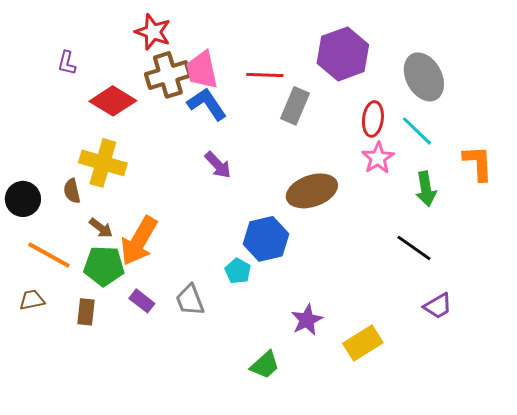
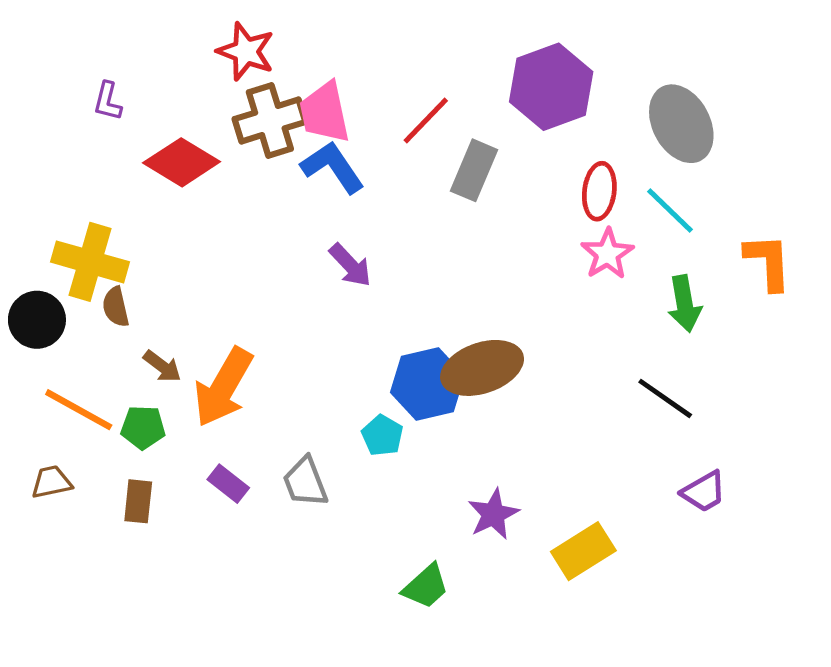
red line: (265, 75) -> (426, 121), turned -48
yellow cross: (103, 163) -> (90, 262), moved
brown ellipse: (312, 191) -> (482, 368), moved
green pentagon: (104, 266) -> (143, 427), moved, size x0.7

